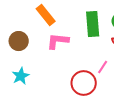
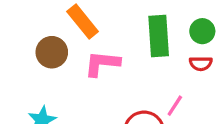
brown circle: (19, 41) -> (52, 52), moved

